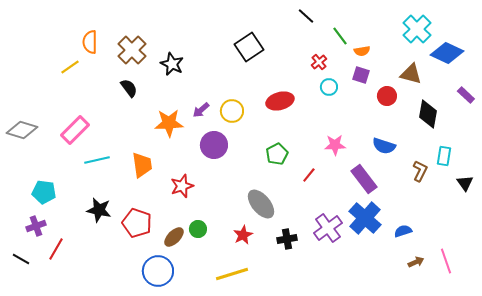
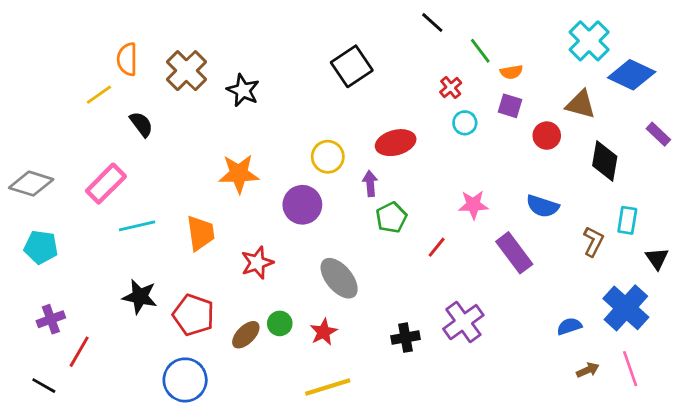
black semicircle: (129, 88) -> (141, 124), moved
purple arrow: (201, 110) -> (370, 184), moved, turned 126
cyan pentagon: (44, 192) -> (41, 247), moved
gray ellipse: (261, 204) -> (339, 278), moved
blue cross: (365, 218) -> (626, 308), moved
red star: (243, 235) -> (324, 332), moved
black line: (21, 259) -> (44, 386), moved
blue circle: (158, 271) -> (185, 380), moved

